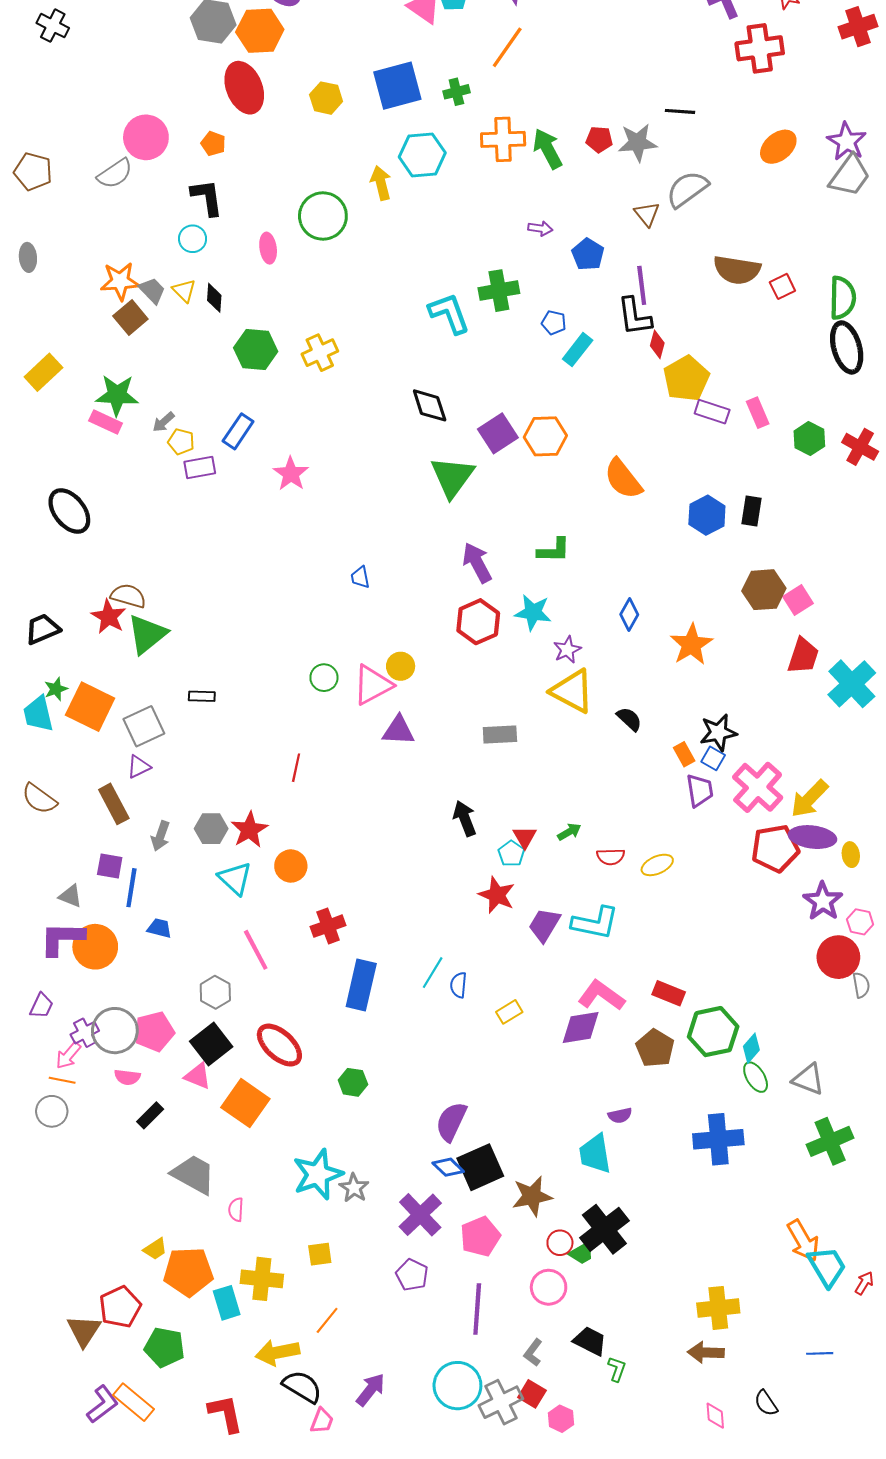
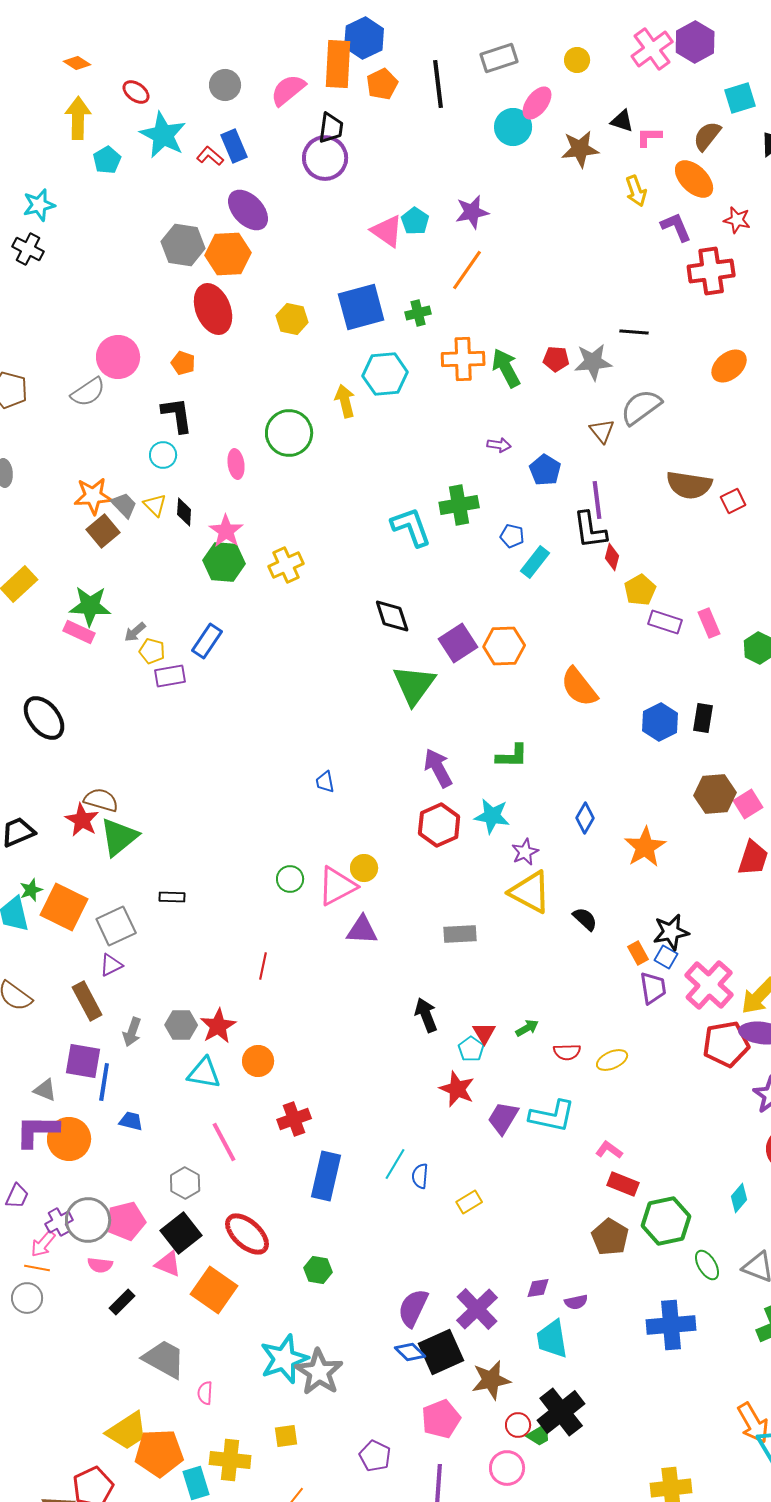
yellow pentagon: (686, 379) -> (640, 590), size x0.7
pink star: (291, 474) -> (226, 531), moved
purple square: (110, 866) -> (83, 1061), size x1.4
cyan triangle: (235, 878) -> (204, 1073), turned -33
pink L-shape: (601, 995) -> (609, 1150), moved, size x0.6
purple diamond: (581, 1027) -> (538, 1288), moved, size x0.6
cyan diamond: (751, 1048) -> (739, 1198), moved
gray star: (354, 1188) -> (319, 1372), size x1.6
purple cross: (420, 1215) -> (477, 1309), moved
yellow trapezoid: (155, 1249) -> (127, 1431), size x1.8

